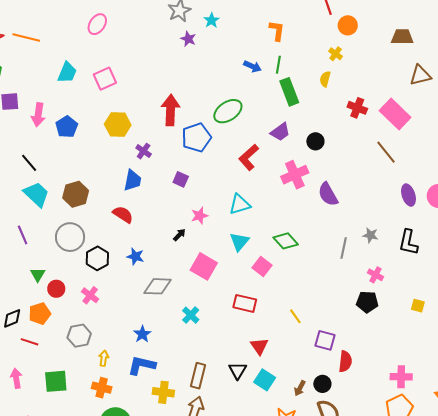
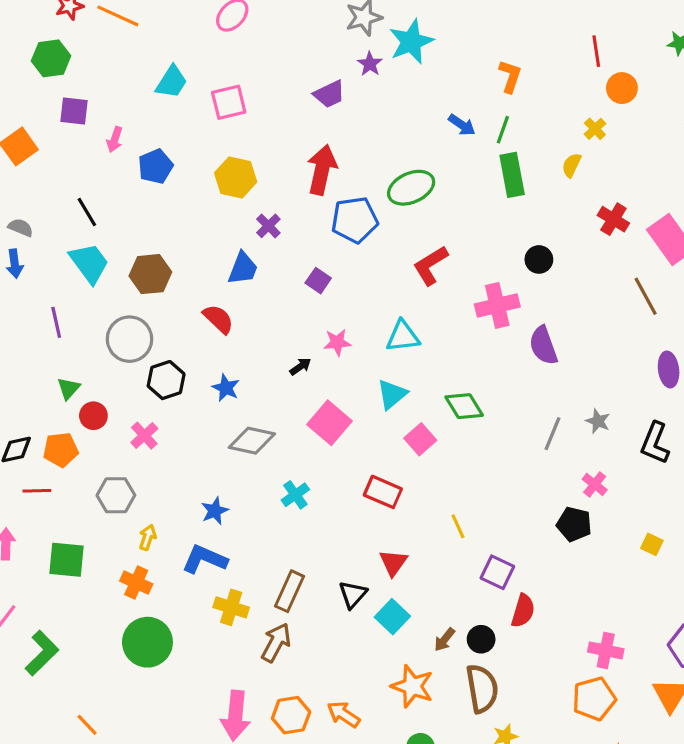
cyan star: (211, 20) -> (411, 42), size x1.8
pink arrow: (38, 115) -> (115, 140), size x0.7
purple trapezoid: (280, 132) -> (329, 94), moved
red line: (30, 342) -> (37, 491), turned -30

